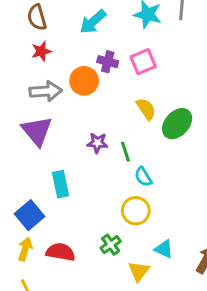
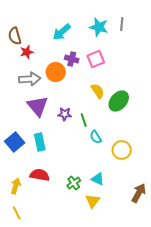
brown semicircle: (37, 17) -> (15, 36), moved
purple triangle: (37, 131) -> (38, 106), moved
yellow circle: (136, 211) -> (122, 150), moved
blue square: (30, 215) -> (15, 142), moved
cyan triangle: (164, 249) -> (98, 179), moved
red semicircle: (61, 252) -> (40, 175), moved

